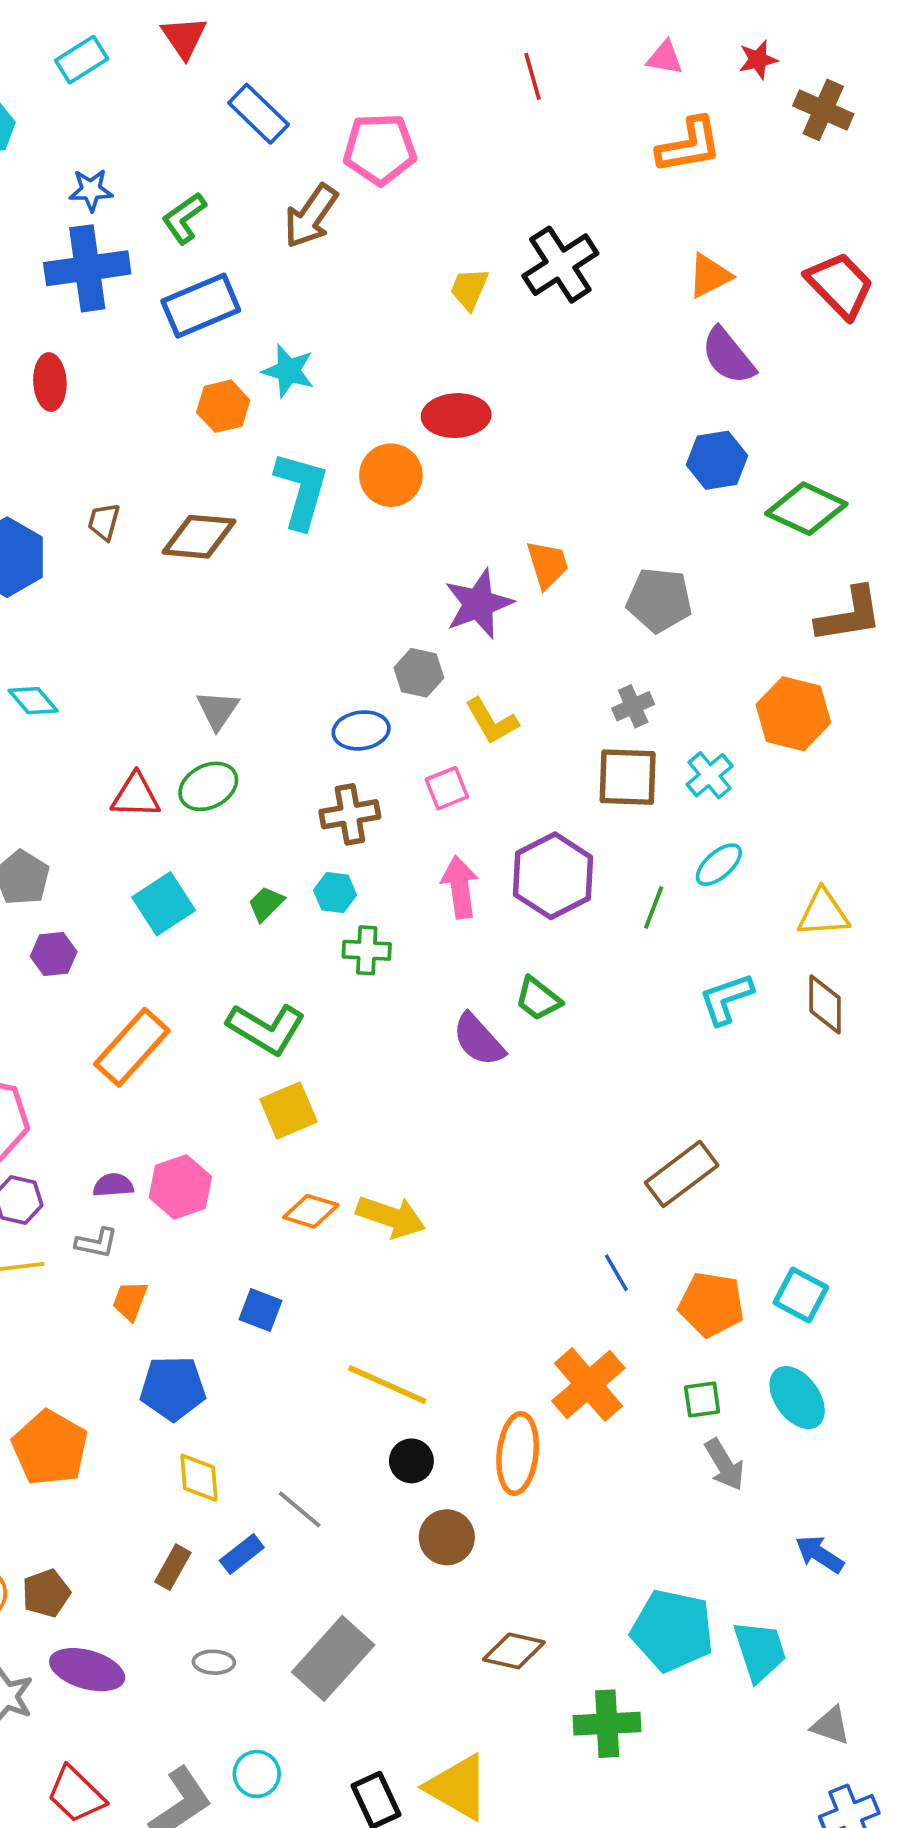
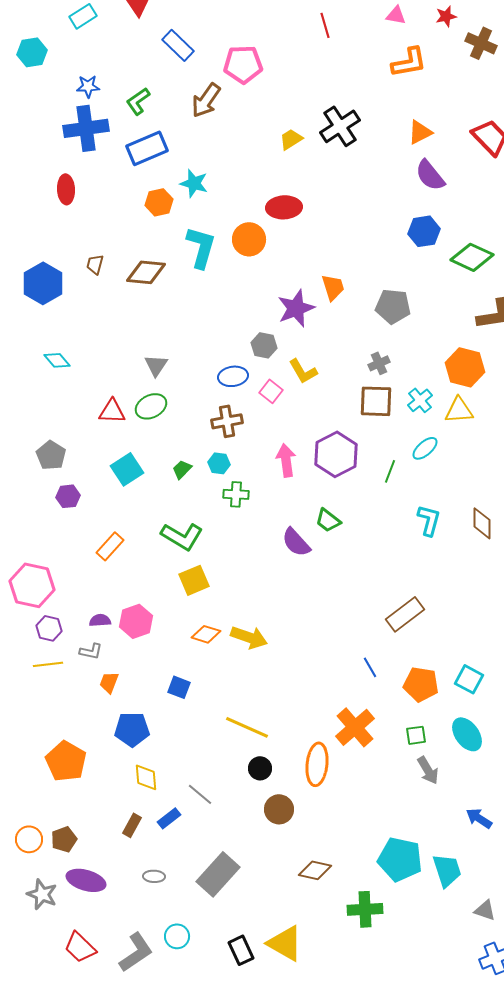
yellow trapezoid: (469, 289) -> (291, 139), turned 35
pink square: (447, 788) -> (271, 391), moved, turned -30
yellow triangle: (823, 913) -> (459, 410), moved
cyan L-shape: (726, 999) -> (429, 520), turned 124
orange rectangle: (132, 1047) -> (110, 546), size x0.7

